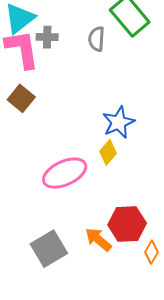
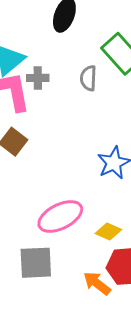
yellow diamond: (108, 152) -> (108, 231), moved, turned 75
gray square: (49, 249) -> (36, 263), moved, turned 30

